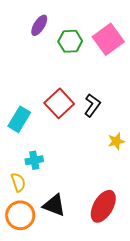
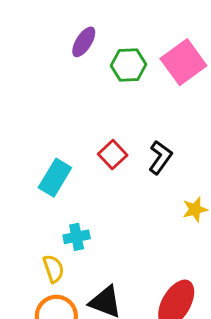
red square: (59, 103) -> (113, 155), size x0.7

